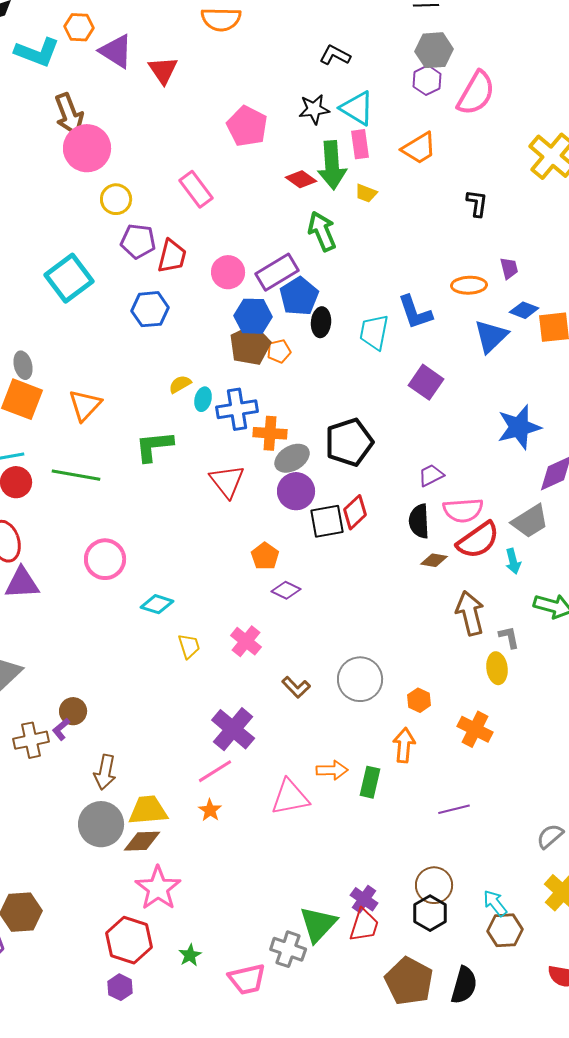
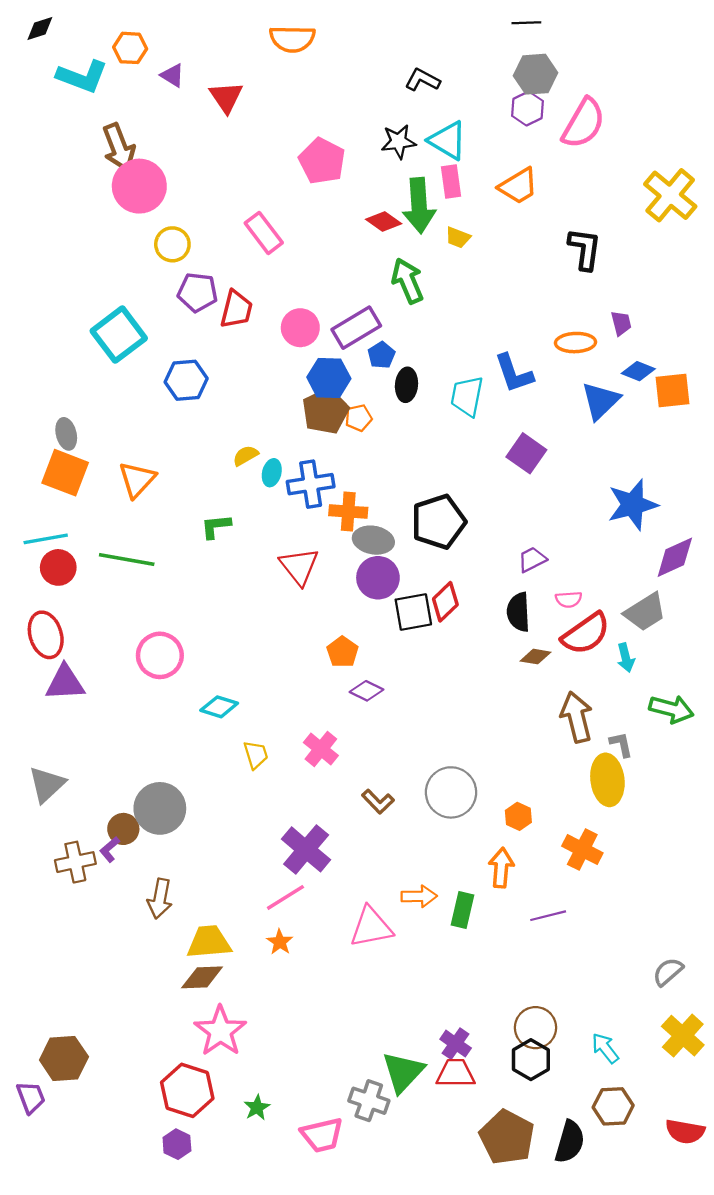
purple triangle: (116, 51) -> (172, 75), size x0.6
black L-shape: (477, 203) -> (585, 249), size x1.4
blue pentagon: (299, 296) -> (381, 355), size x0.6
blue hexagon: (150, 309) -> (186, 380), moved
green L-shape: (154, 446) -> (216, 526), size x0.7
gray ellipse: (292, 458) -> (373, 540), turned 40
pink semicircle: (463, 510) -> (569, 599), size x0.6
yellow ellipse: (497, 668) -> (607, 780), size x1.4
purple line: (454, 809) -> (548, 916), moved
gray circle: (101, 824) -> (160, 808), moved
red trapezoid: (364, 925) -> (456, 1073), turned -108
brown hexagon: (505, 930) -> (613, 1106), moved

